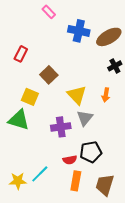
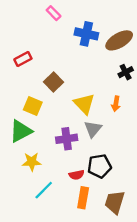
red rectangle: (21, 54) -> (23, 59), turned 35
green triangle: (19, 120) -> (21, 131), turned -45
yellow star: (18, 181) -> (32, 162), moved

